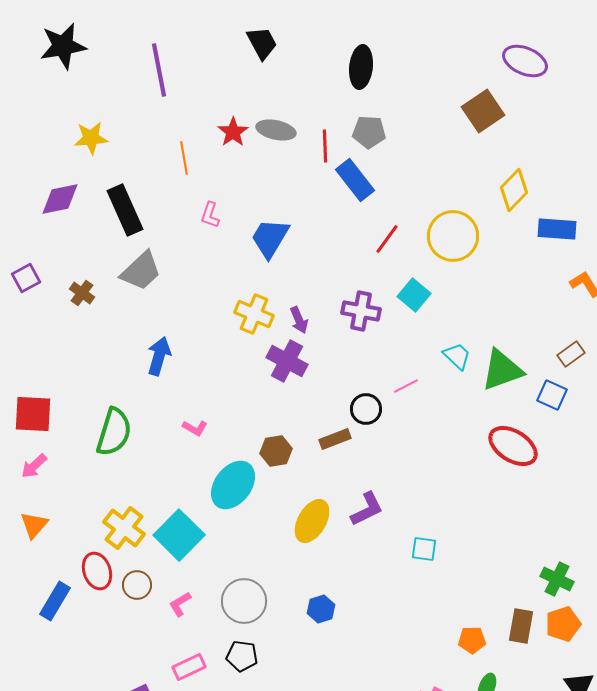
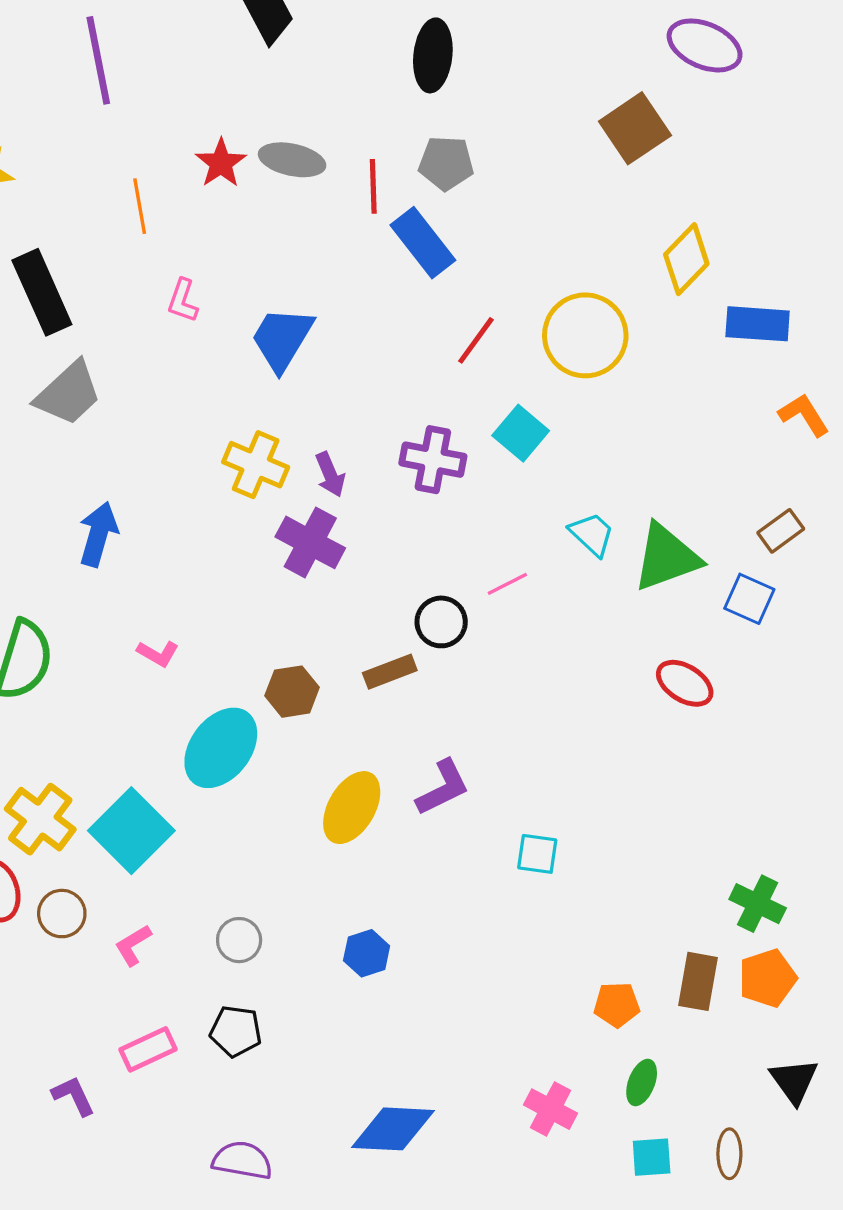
red ellipse: (513, 446) -> (685, 683), size x0.7
gray circle: (244, 601) -> (239, 940), size x0.6

